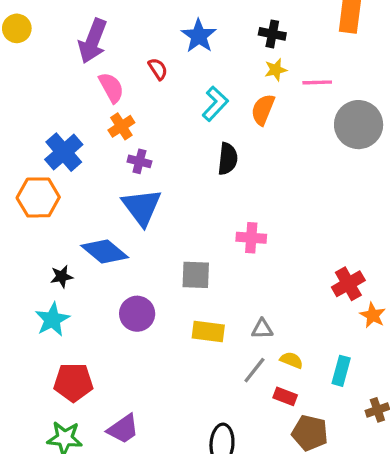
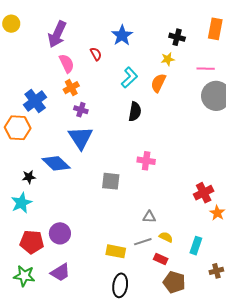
black cross: (272, 34) -> (177, 37), moved
pink line: (317, 82) -> (206, 69), moved
purple circle: (137, 314) -> (60, 233), moved
yellow rectangle: (208, 331) -> (116, 251), moved
gray line: (254, 370) -> (143, 242), turned 30

